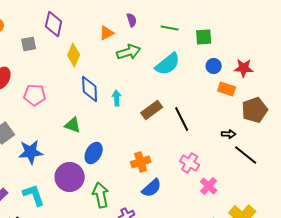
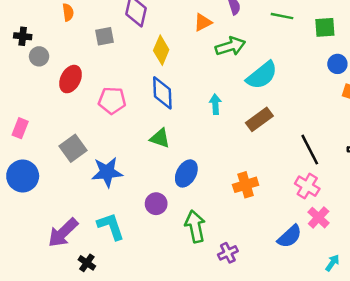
cyan semicircle: (168, 64) -> (262, 75), moved
blue diamond: (90, 89) -> (162, 93), moved
black line: (182, 119) -> (310, 150), moved
purple circle: (70, 177) -> (156, 204), size x0.6
pink cross: (209, 186) -> (319, 218), moved
blue semicircle: (152, 188) -> (290, 236), moved

